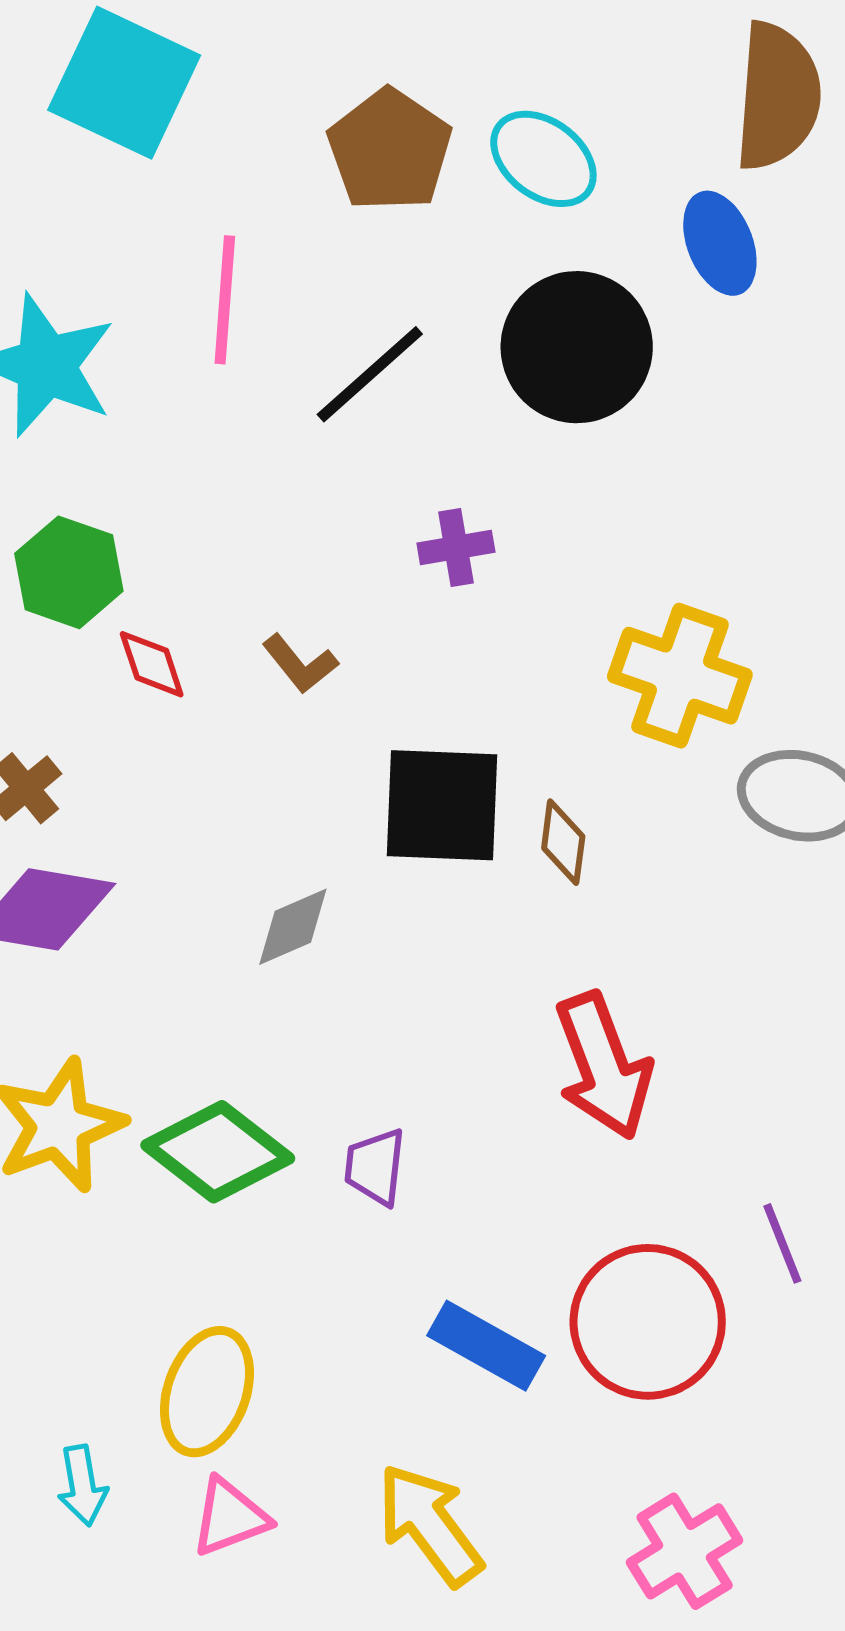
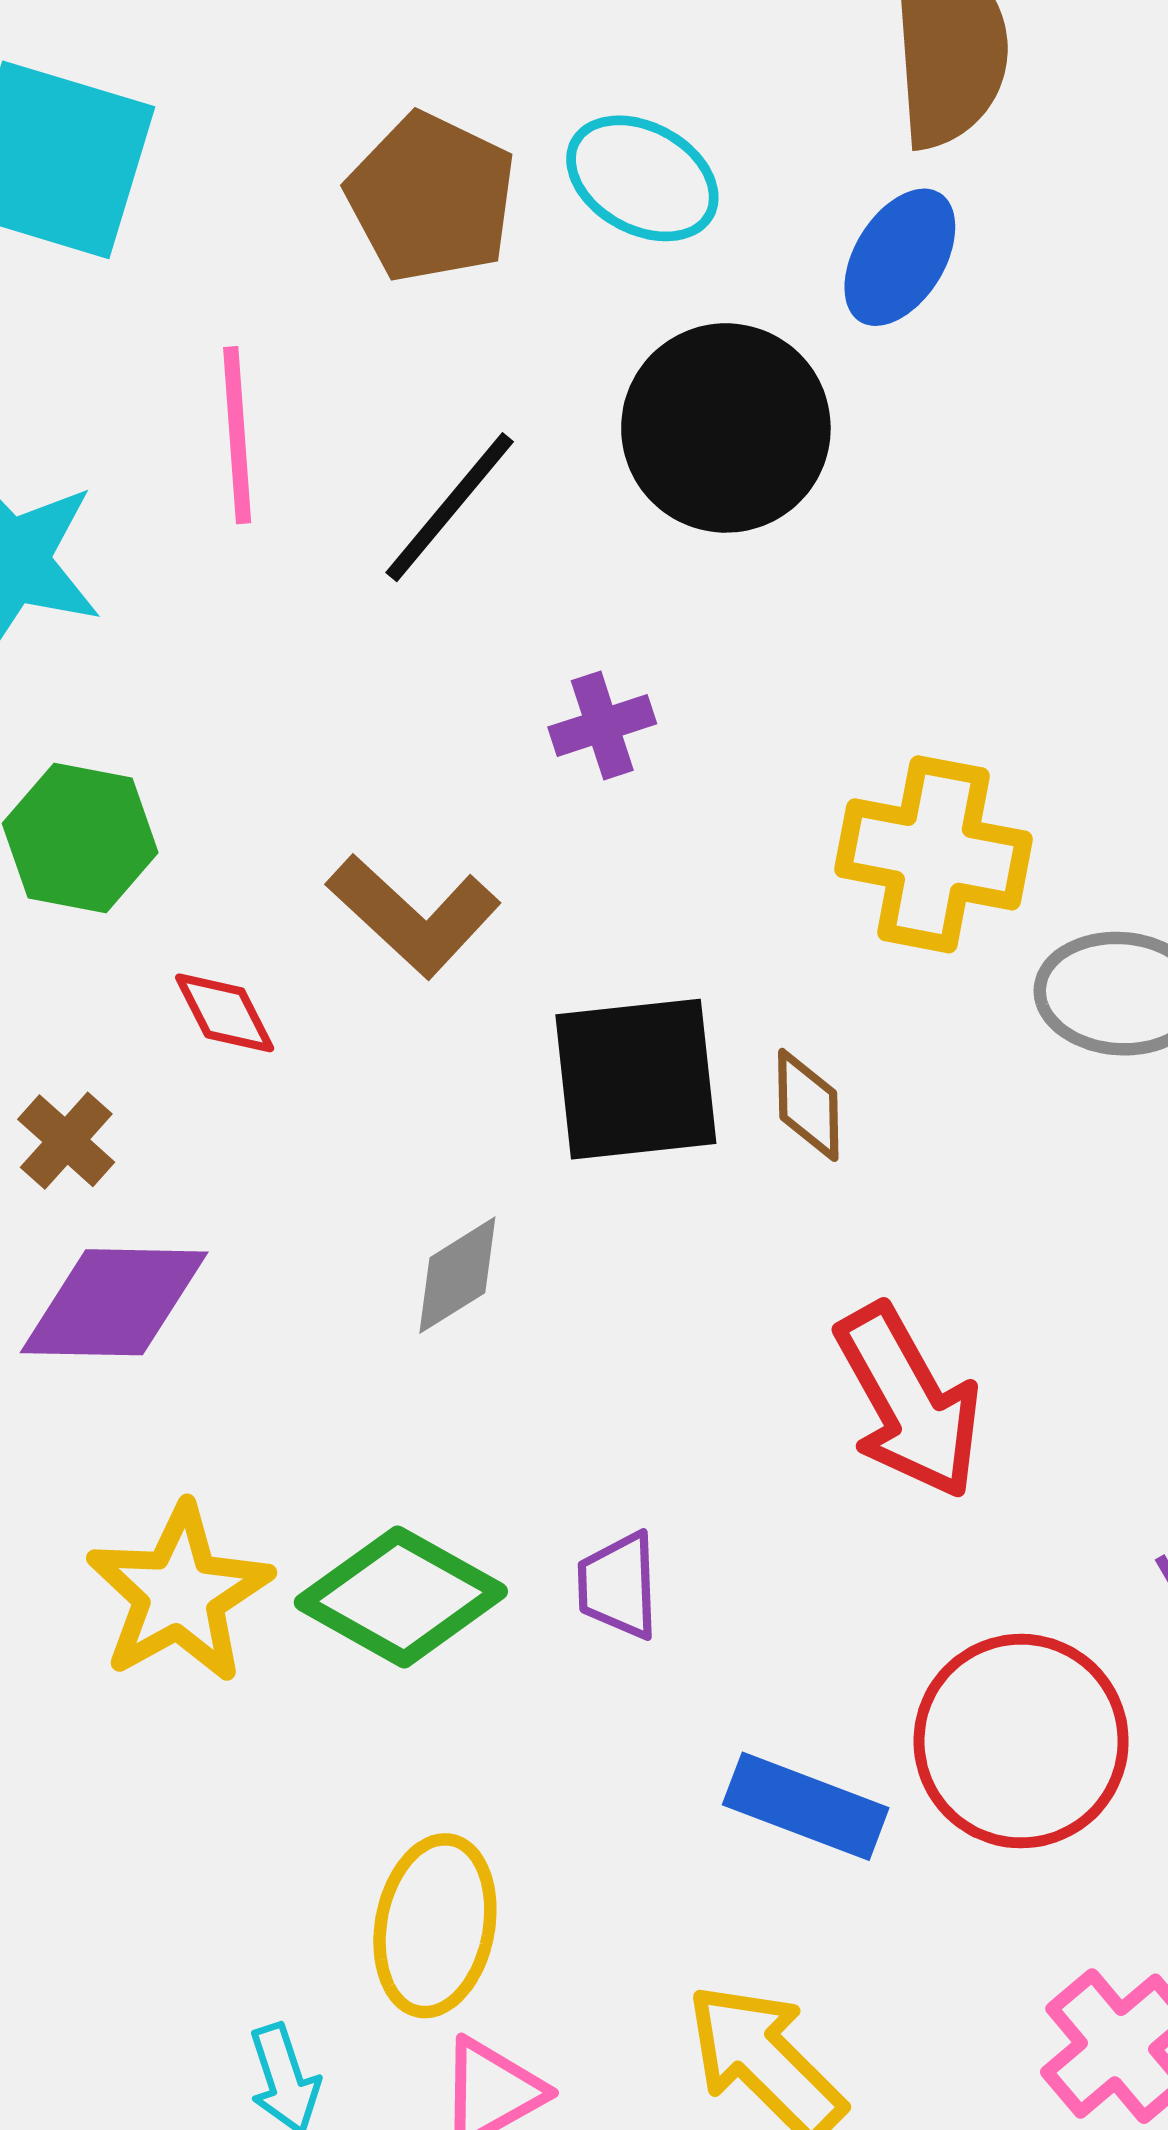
blue ellipse: (720, 243) -> (900, 257), turned 62
red diamond: (152, 664) -> (225, 1013), moved
brown L-shape: (300, 664) -> (414, 915), size x1.6

